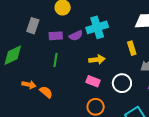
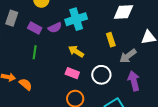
purple rectangle: (56, 36) -> (35, 28), turned 32
yellow arrow: (97, 60) -> (76, 51), turned -140

